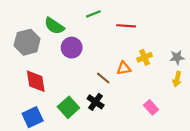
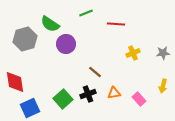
orange triangle: (124, 68) -> (114, 93), moved
yellow arrow: (177, 79) -> (163, 86), moved
red diamond: (36, 81) -> (15, 82), moved
black cross: (96, 102) -> (88, 94), turned 35

